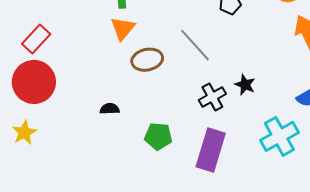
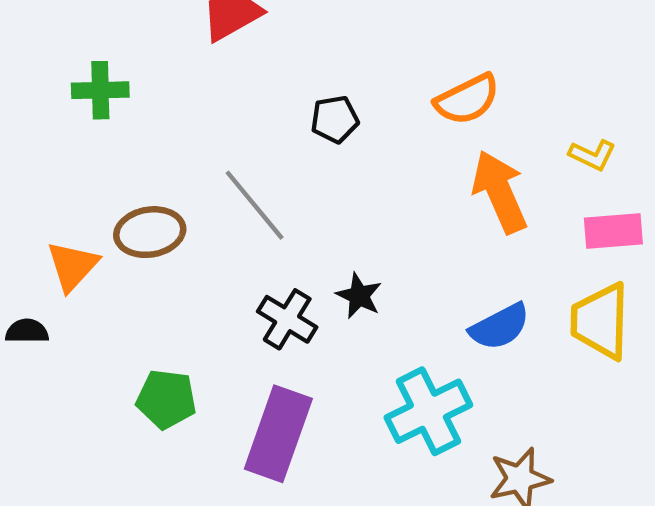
orange triangle: (123, 28) -> (72, 266), moved
black cross: (212, 97) -> (287, 319), turned -32
black semicircle: (110, 109) -> (27, 331), moved

